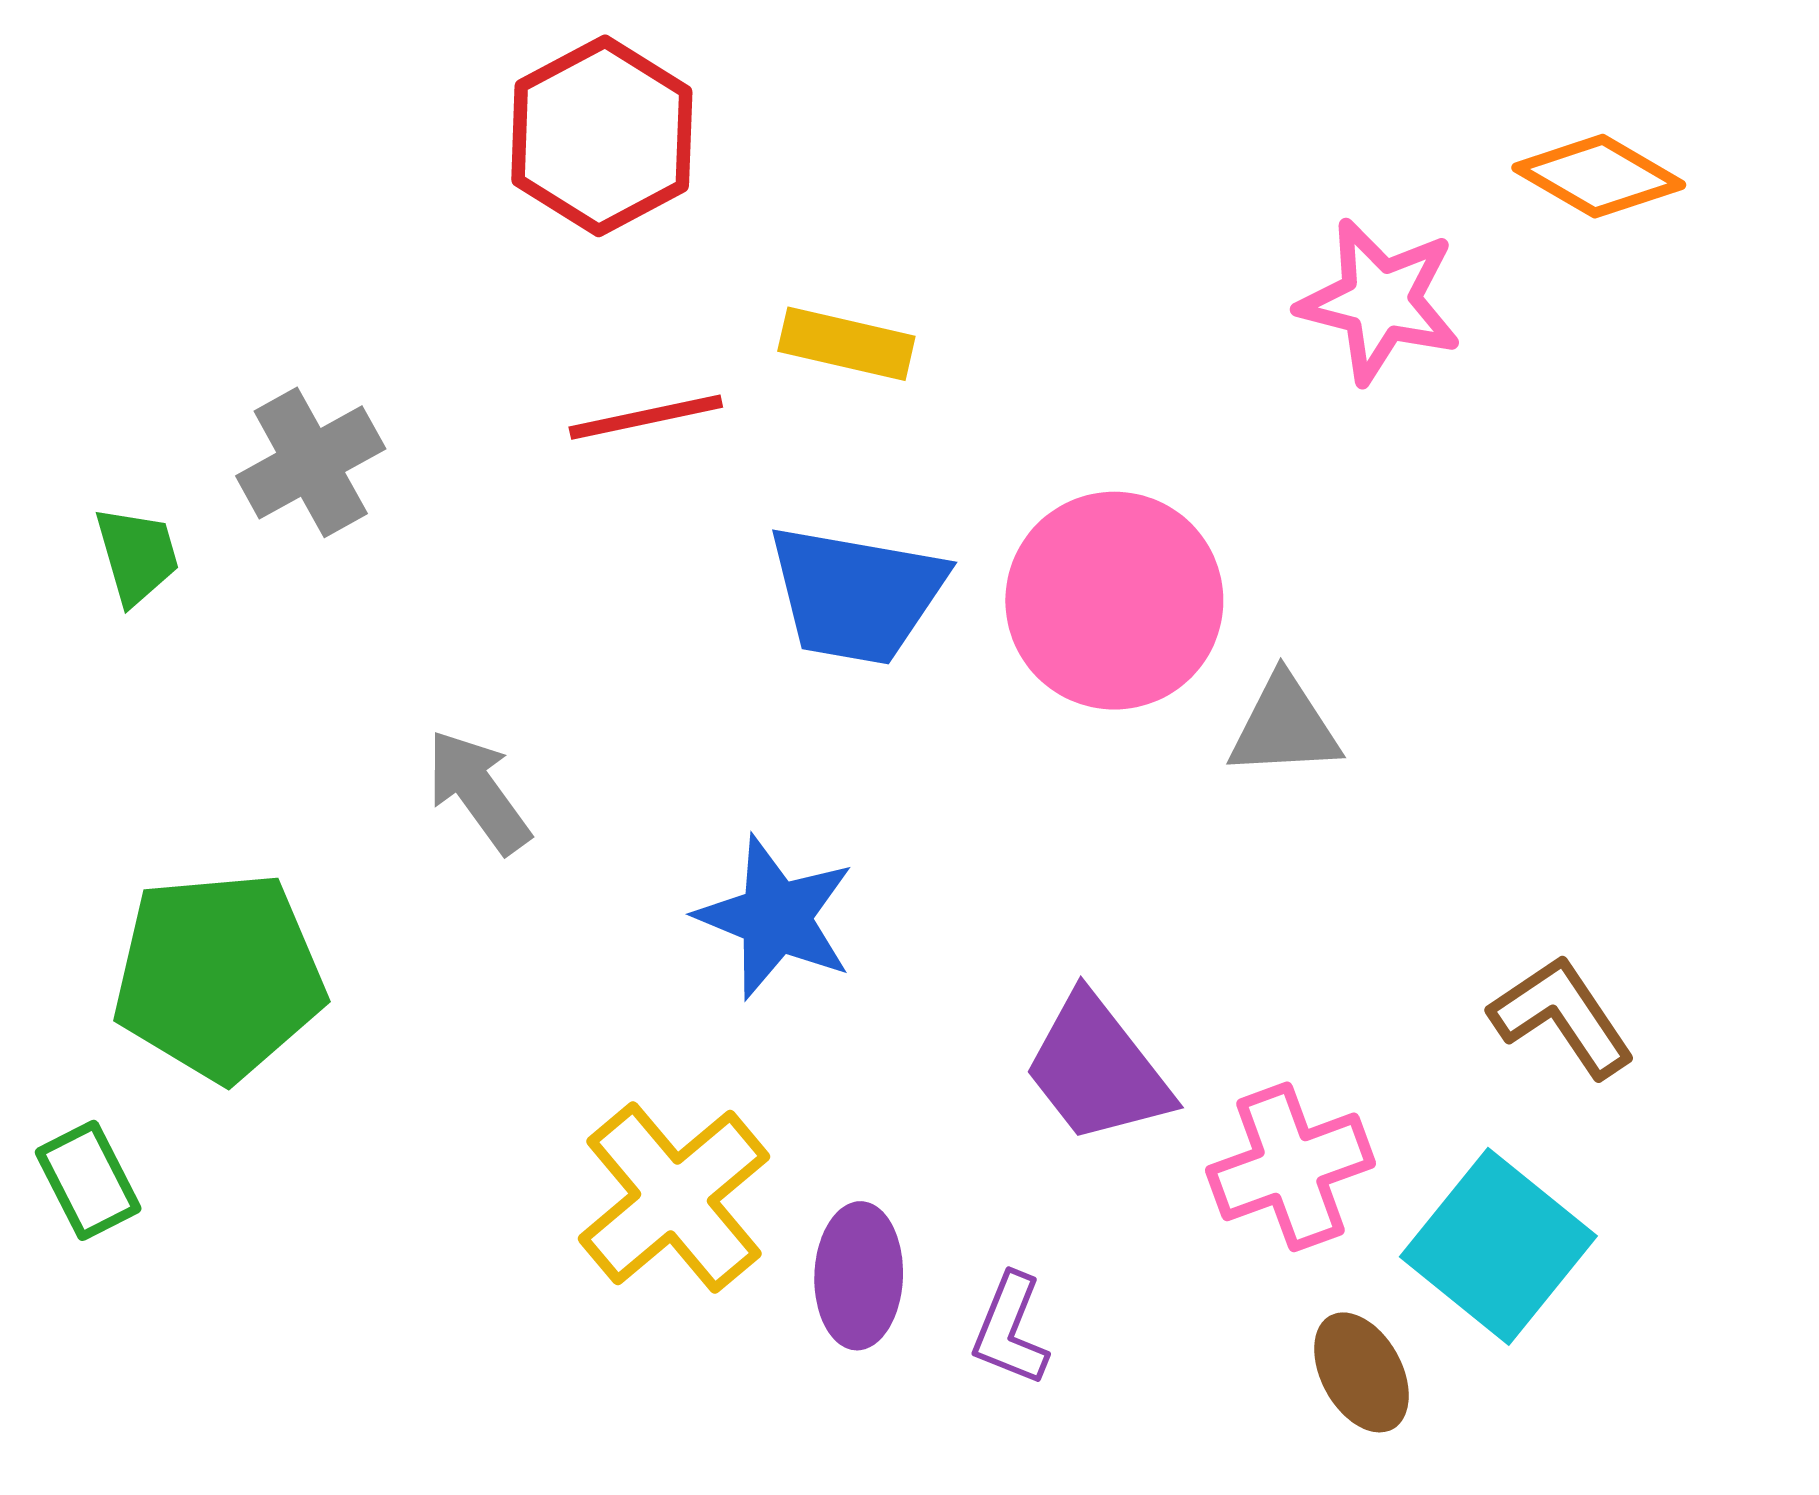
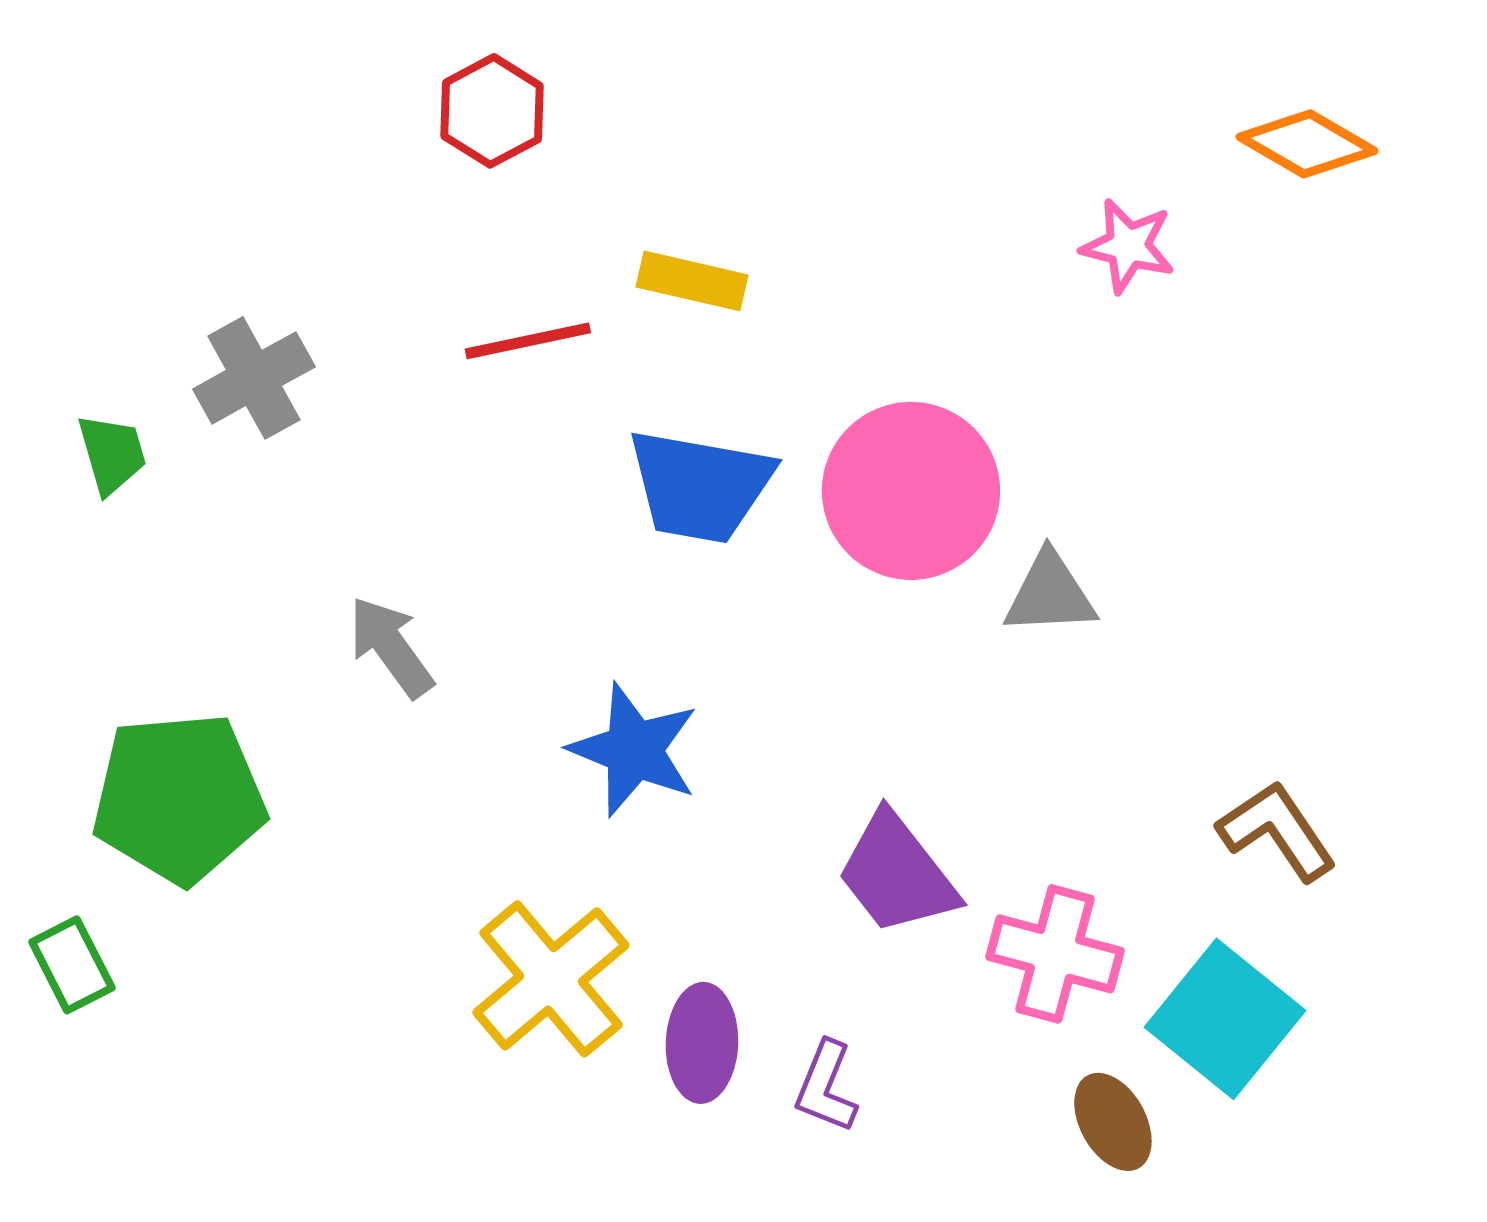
red hexagon: (602, 136) -> (492, 111), size x0.7
pink star: (1380, 301) -> (1128, 246), size x0.7
pink cross: (1290, 1167) -> (1055, 954), turned 35

